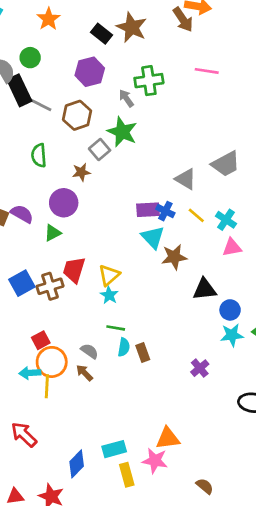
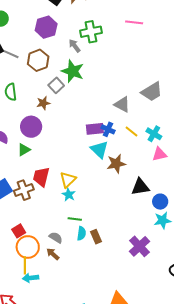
purple cross: (200, 368) -> (139, 246), size x1.5
cyan arrow: (30, 373) -> (31, 278), moved

